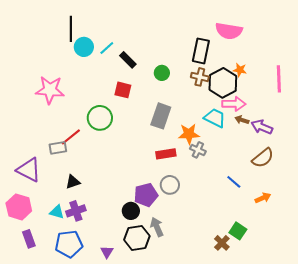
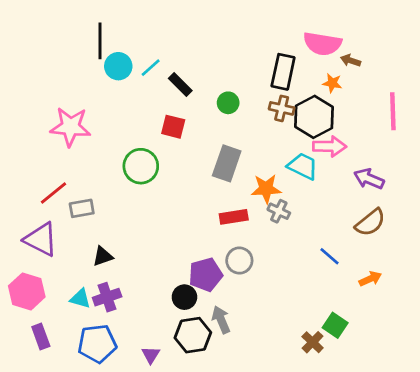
orange star: (240, 70) -> (332, 83), moved
brown arrow: (242, 120) -> (351, 61), moved
red line: (71, 137) -> (54, 193), moved

